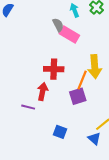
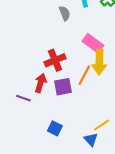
pink rectangle: (69, 34) -> (93, 43), moved
red cross: (54, 69) -> (55, 60), turned -30
purple square: (78, 96) -> (63, 87), moved

